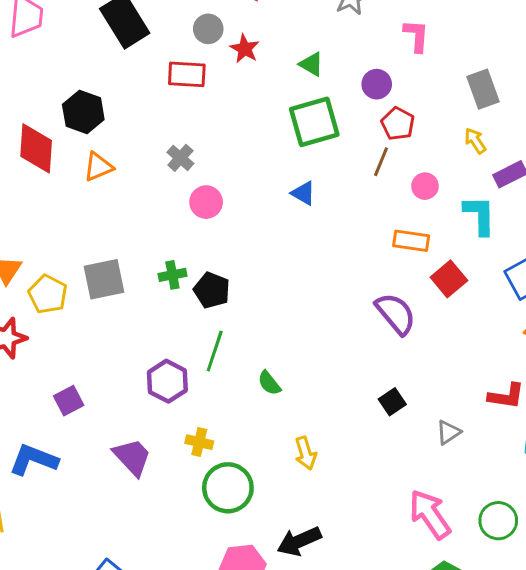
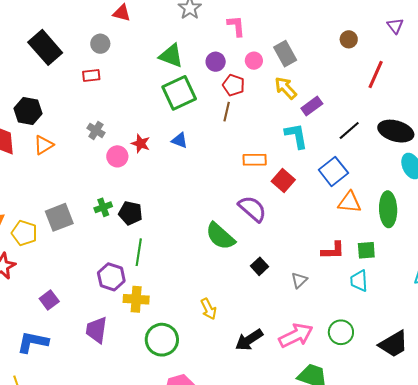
red star: (245, 49) -> (141, 144), moved
green triangle: (311, 64) -> (171, 56), size x1.5
red rectangle: (187, 74) -> (91, 76), size x0.7
yellow arrow: (475, 141) -> (286, 88), size x1.4
pink circle: (425, 186) -> (254, 61), moved
green semicircle: (269, 383) -> (220, 236), moved, size x1.8
yellow cross: (199, 442) -> (136, 299), moved, size x1.4
purple trapezoid: (132, 457) -> (97, 330), turned -120
pink arrow: (430, 514) -> (296, 335), turned 108
black arrow: (299, 541) -> (249, 340), moved

